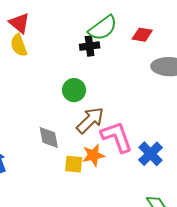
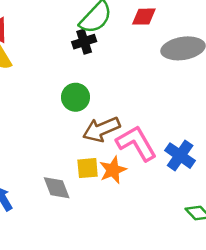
brown arrow: (90, 120) -> (101, 129), turned -148
gray diamond: (49, 138) -> (57, 188), moved
yellow square: (74, 164) -> (88, 168), moved

